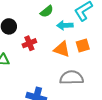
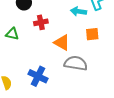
orange triangle: (62, 49) -> (62, 43), moved

